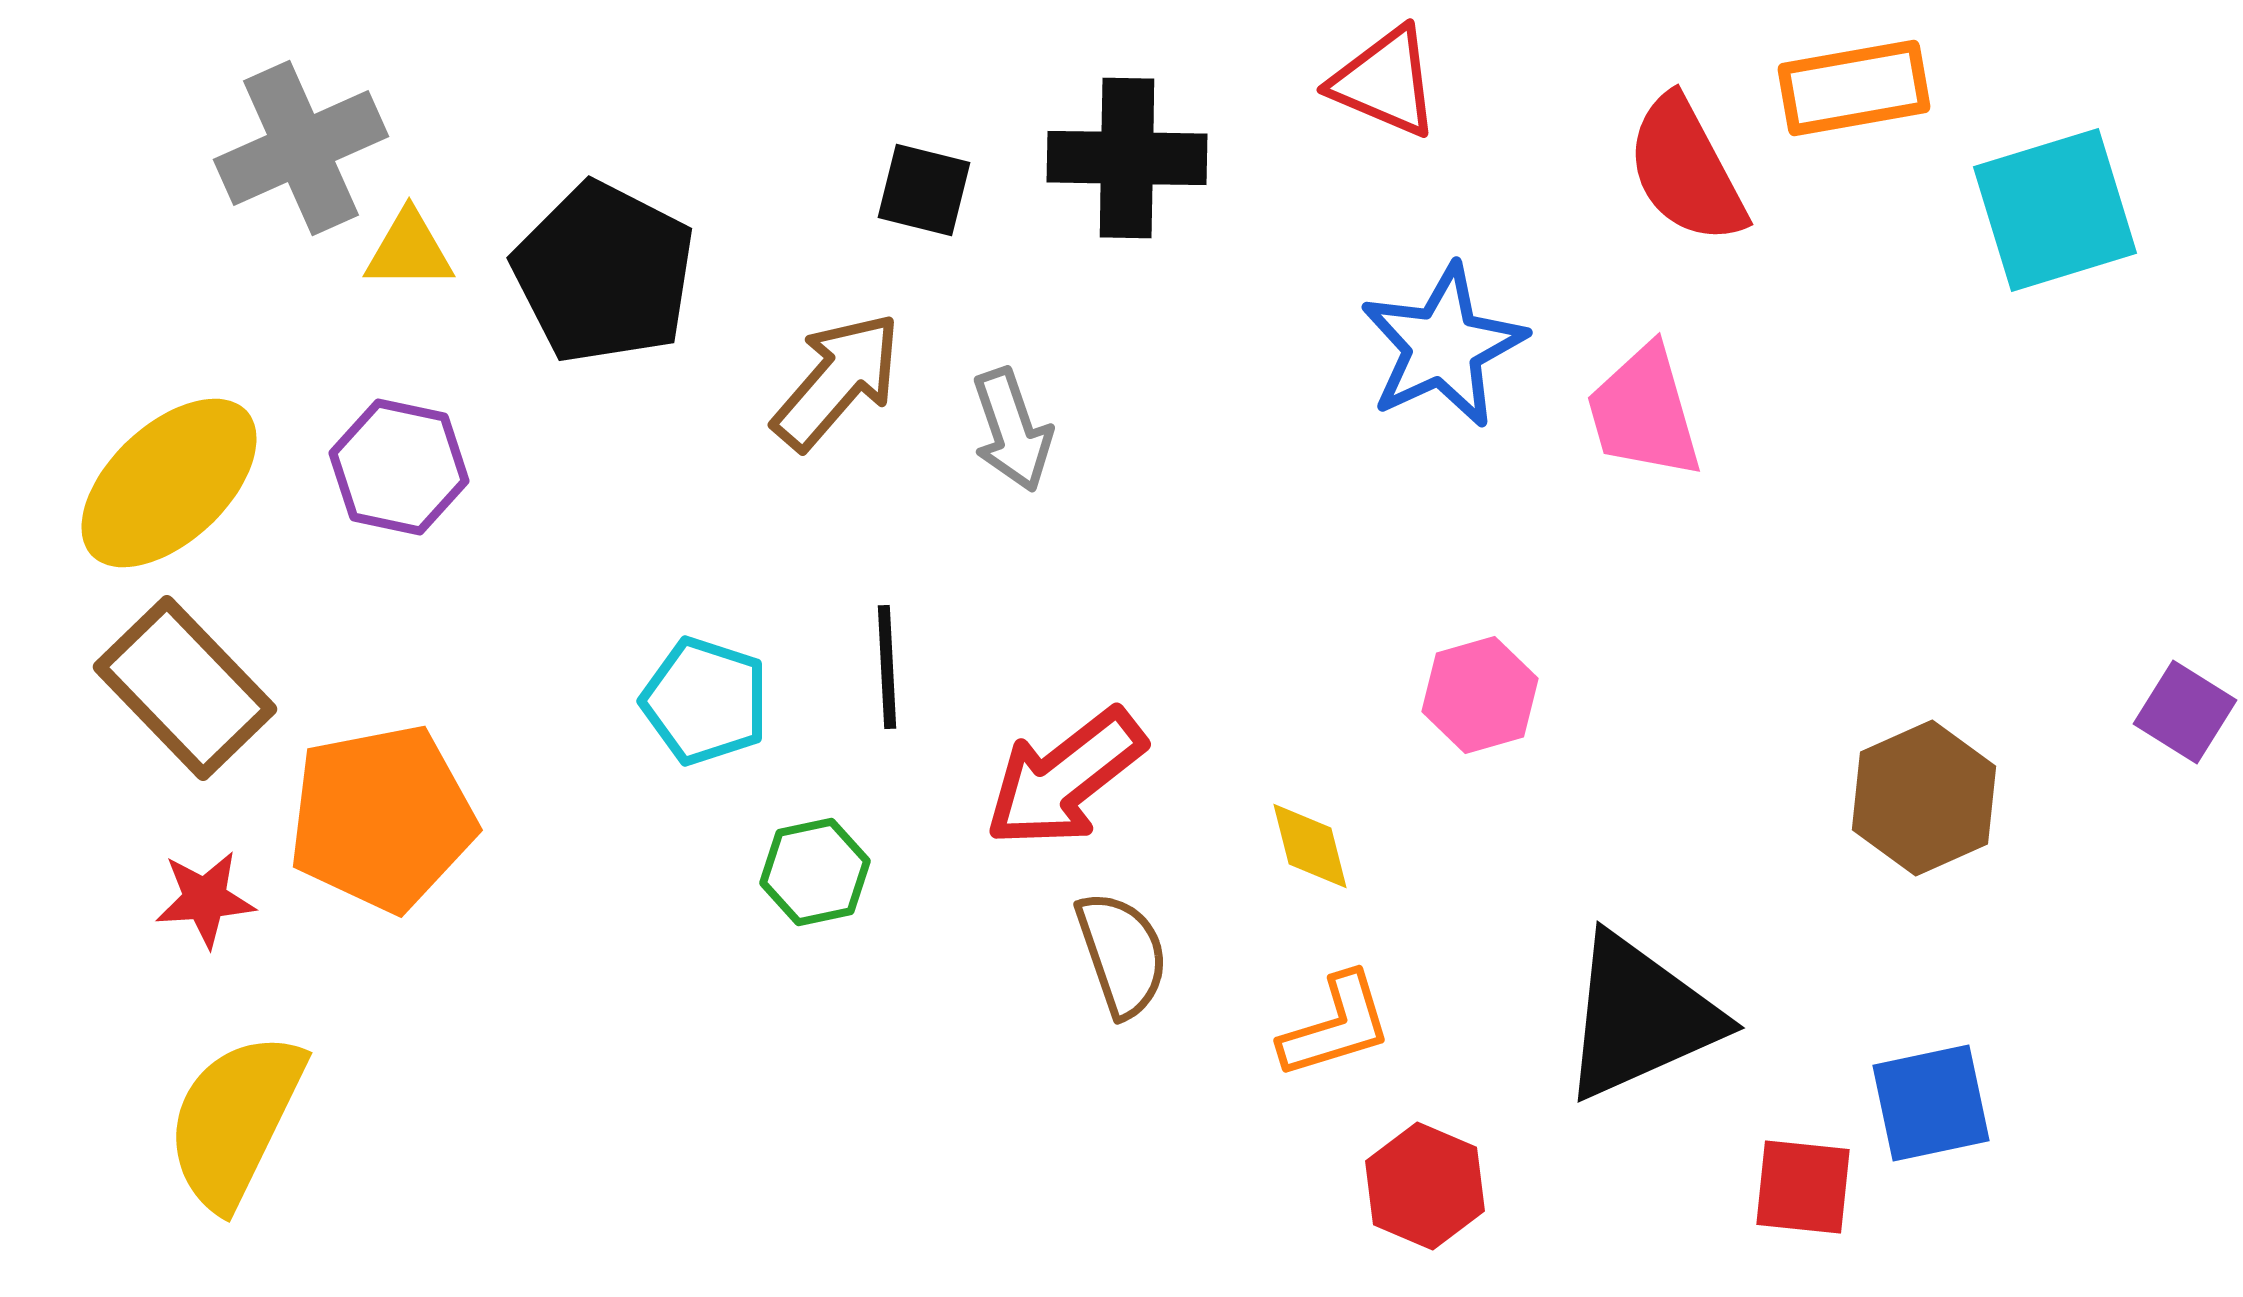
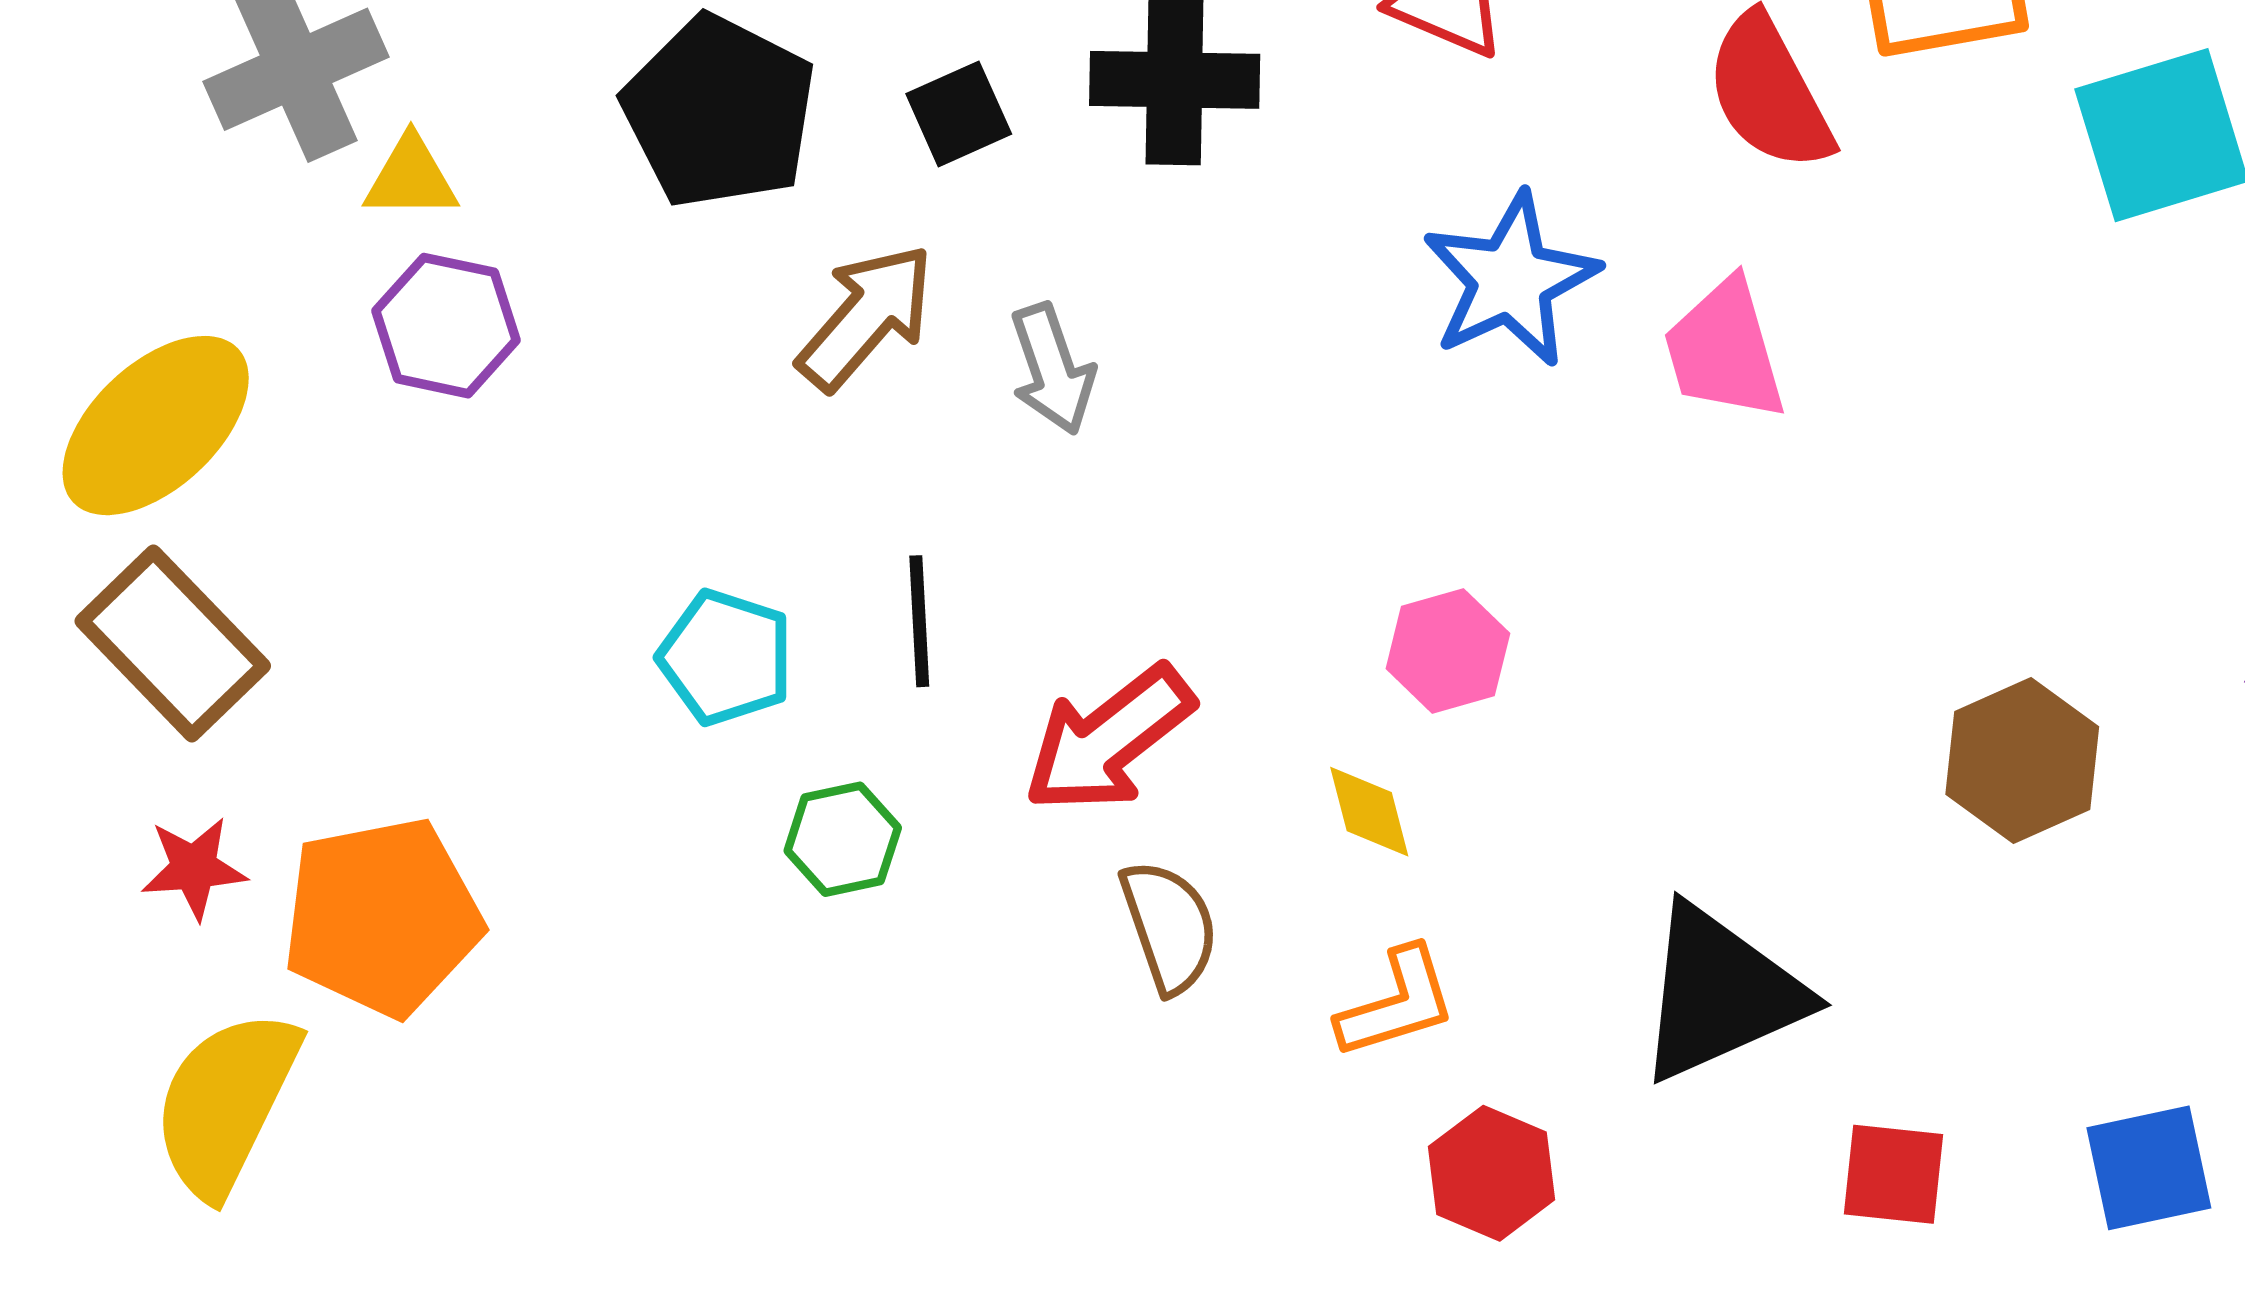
black square: (924, 190) -> (959, 114), turned -38
black pentagon: (604, 273) -> (719, 112), moved
purple hexagon: (399, 467) -> (446, 326), moved
pink hexagon: (1480, 695) -> (1448, 651), moved
orange pentagon: (382, 818) -> (382, 917), moved
blue square: (1931, 1103) -> (2149, 1168), moved

